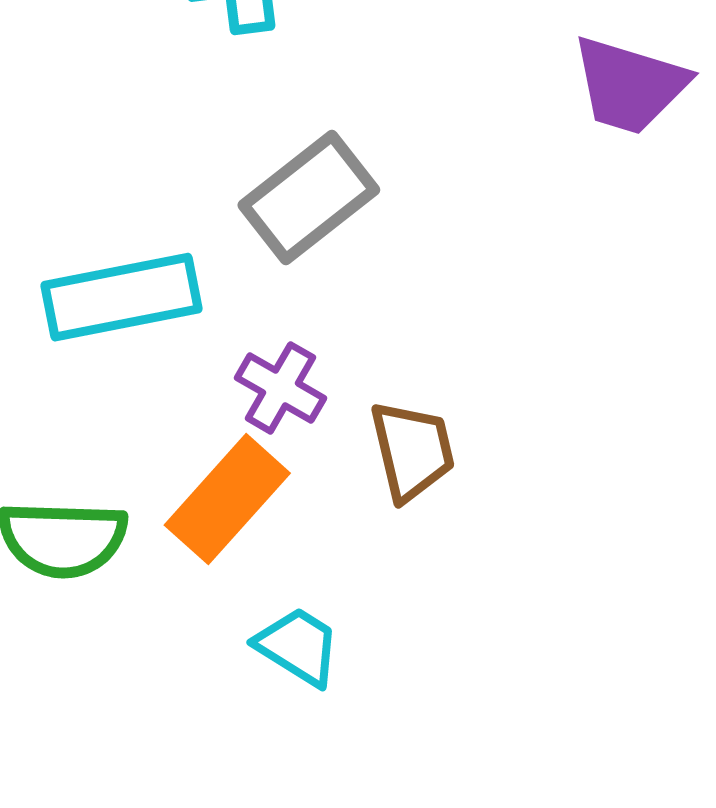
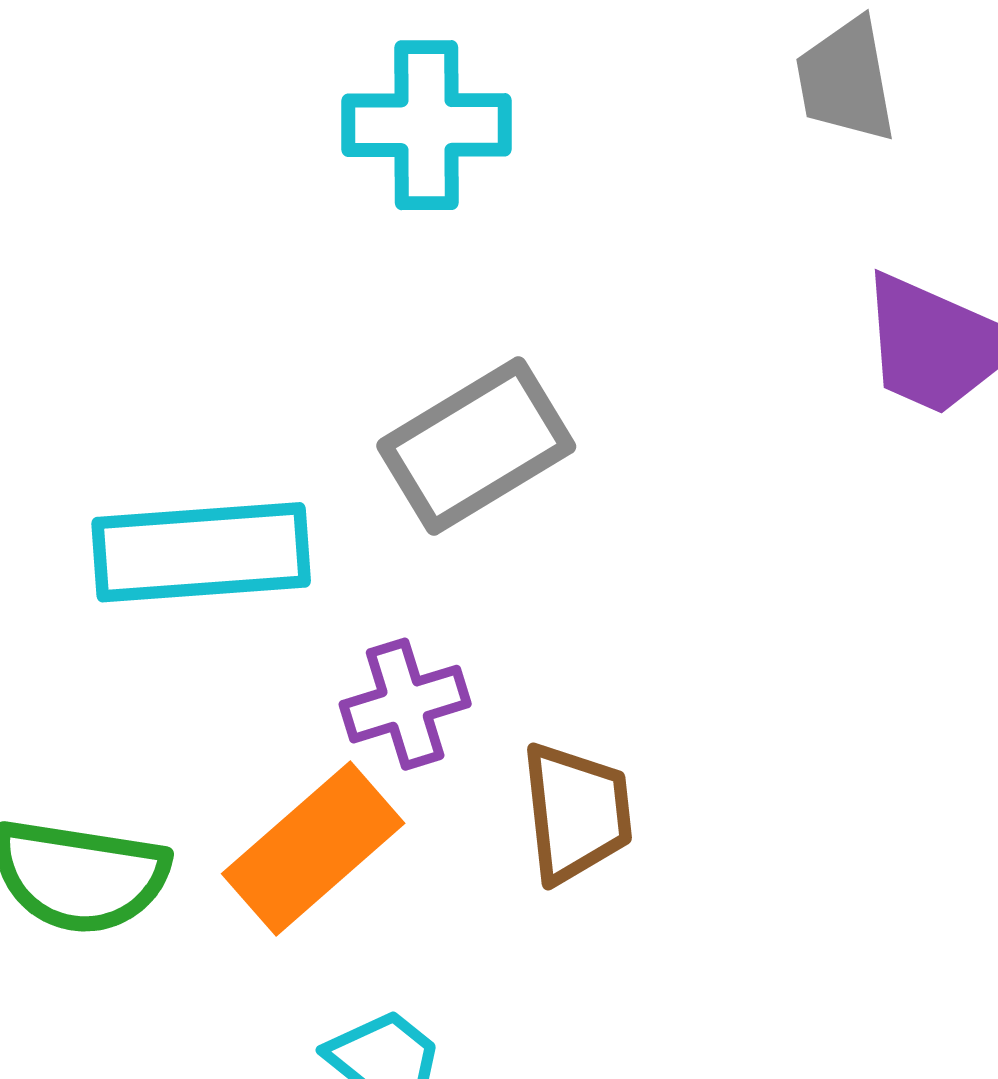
purple cross: (280, 388) -> (405, 704), turned 36

